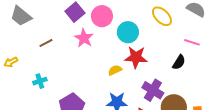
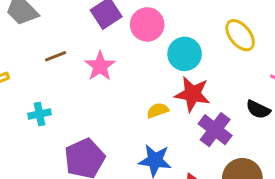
pink star: (84, 38) -> (100, 66), moved
black semicircle: (179, 62) -> (258, 109), turned 77
purple cross: (153, 90) -> (215, 130), moved

